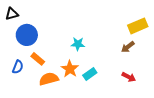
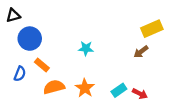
orange star: (70, 69) -> (85, 88), moved
cyan rectangle: (90, 74) -> (119, 90), moved
red arrow: (129, 77) -> (140, 94), moved

